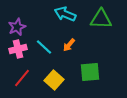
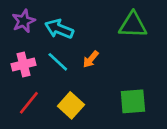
cyan arrow: (65, 14) -> (59, 29), moved
purple star: (17, 27) -> (24, 21), moved
green square: (90, 72) -> (133, 101), moved

